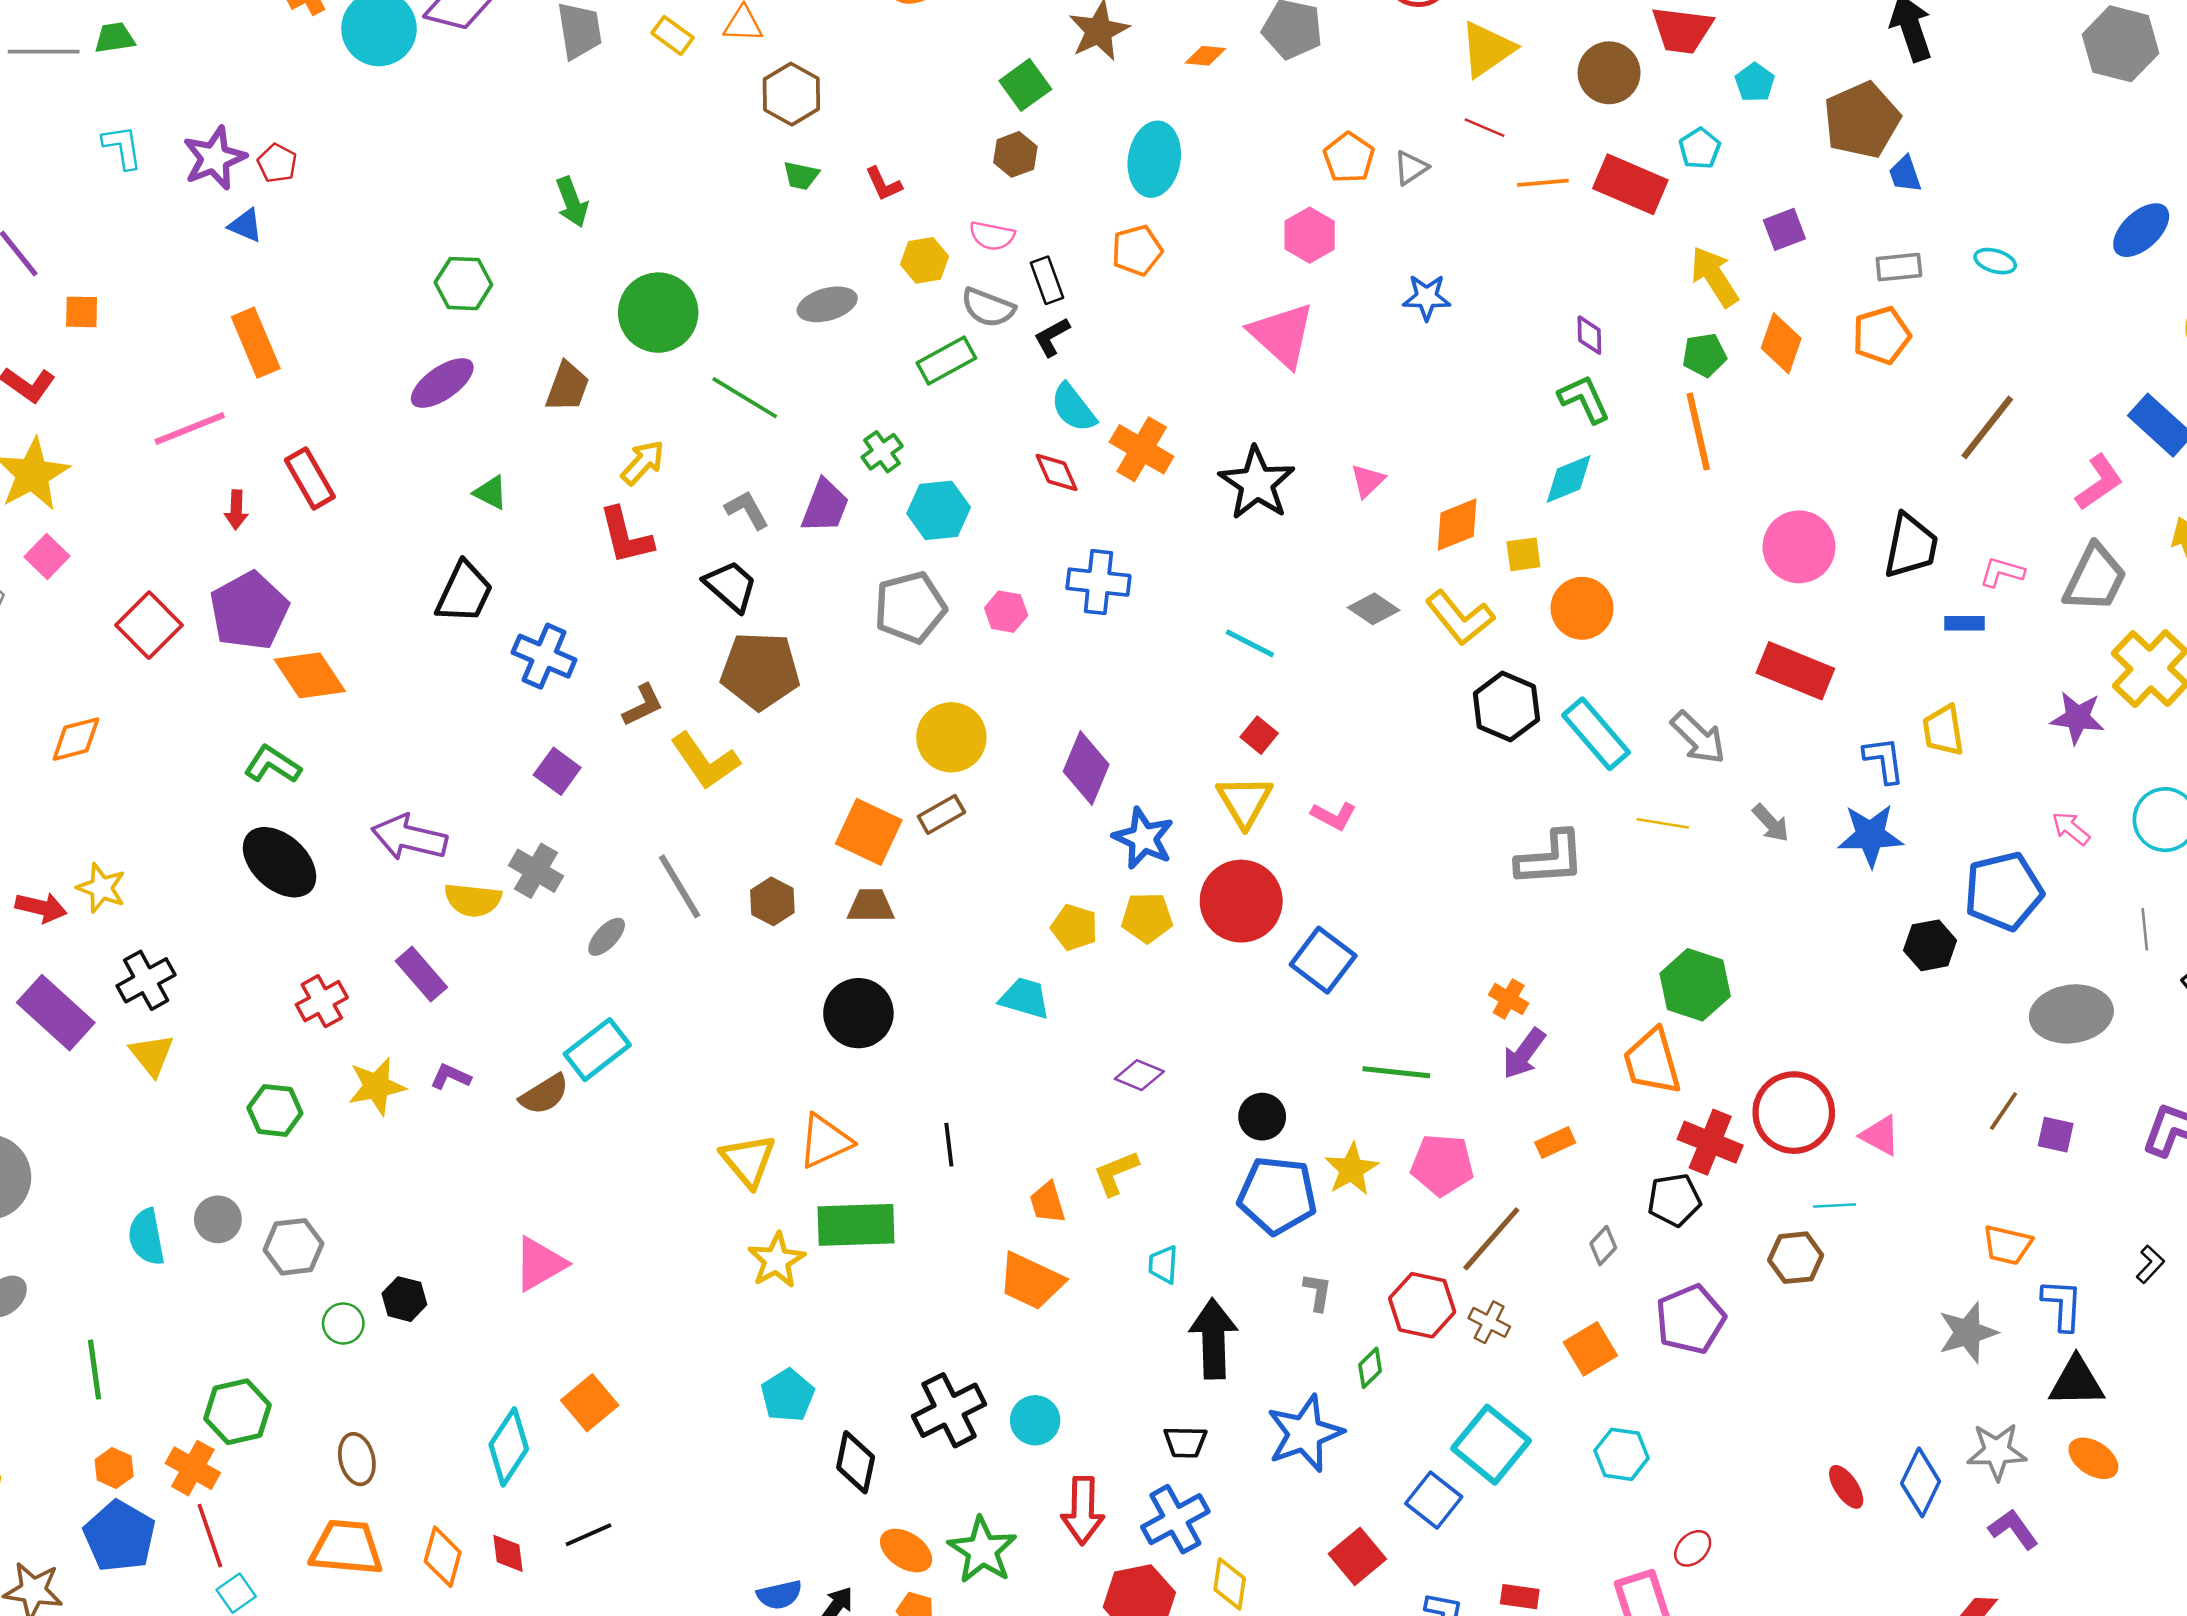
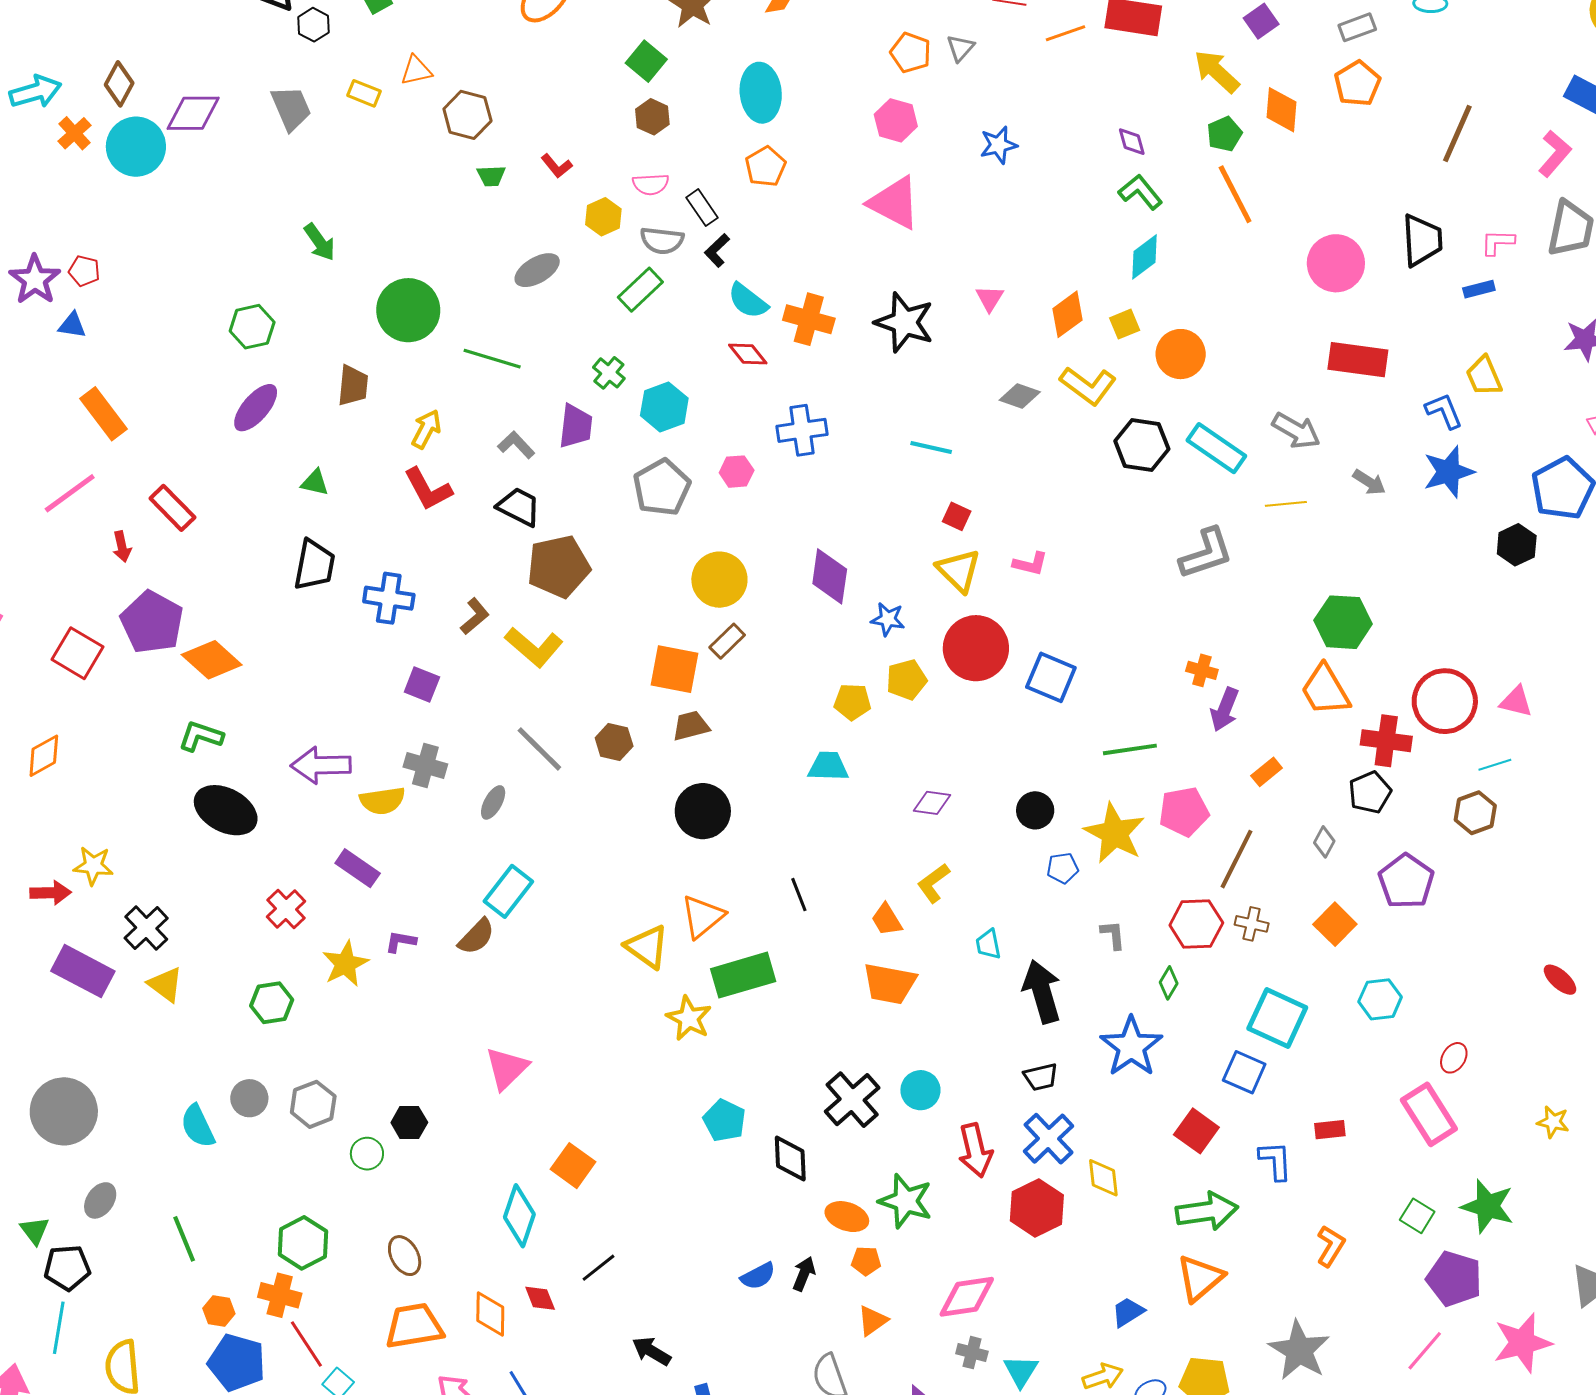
blue star: (1143, 838) -> (888, 619), size x0.7
yellow star: (1351, 1169) -> (1115, 833), size x1.4
blue pentagon: (1277, 1195) -> (1063, 868), size x0.5

